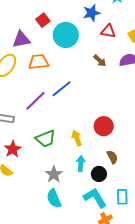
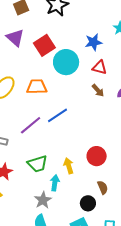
red square: (43, 20) -> (44, 45), size x1.5
red triangle: (108, 31) -> (100, 67), moved
purple triangle: (21, 39) -> (15, 38), moved, turned 48
cyan arrow: (81, 163) -> (55, 183), moved

